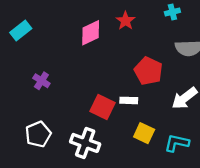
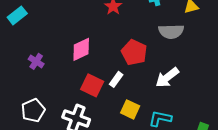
pink diamond: (91, 33) -> (81, 49), moved
white rectangle: (129, 100) -> (116, 79), turned -56

